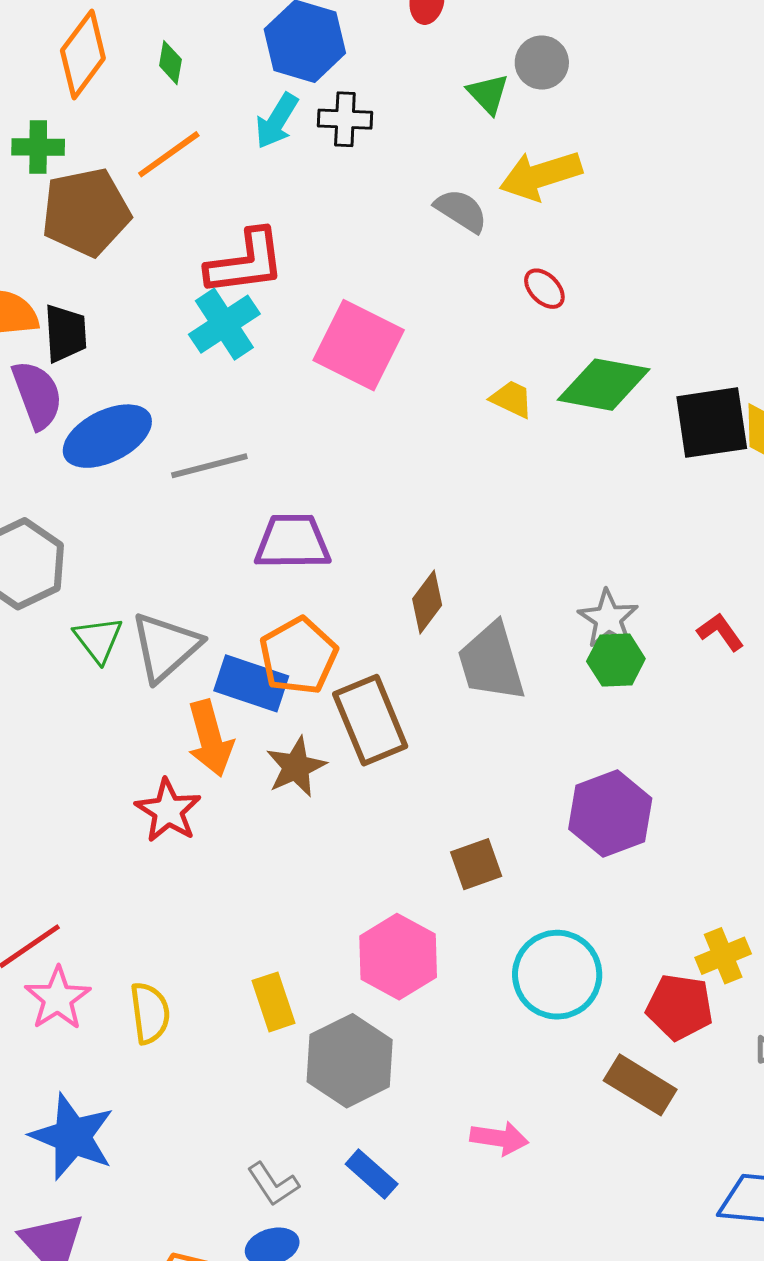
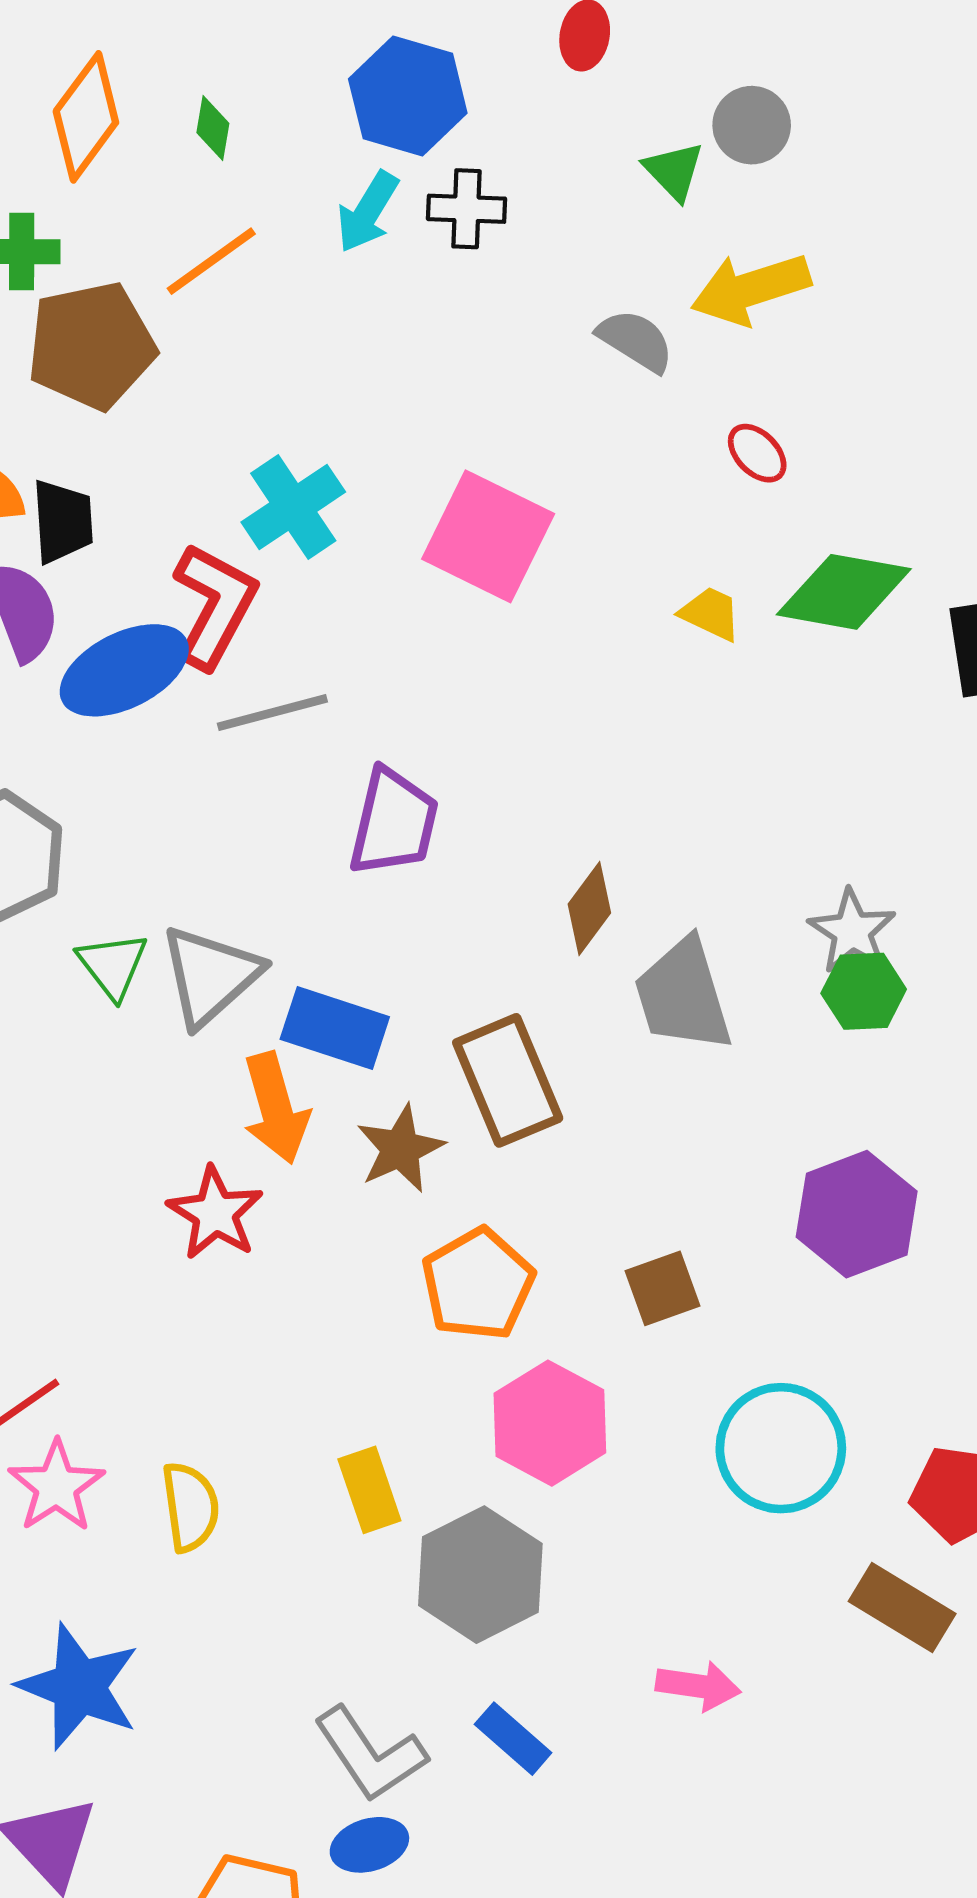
red L-shape: (246, 262) -> (214, 606), moved, turned -54
purple trapezoid: (292, 542) -> (394, 822), turned 104
orange pentagon: (298, 656) -> (478, 1284), moved
gray L-shape: (273, 1184) -> (370, 1754), size x1.5

